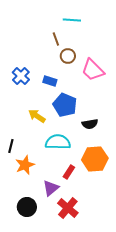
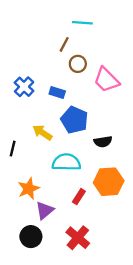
brown line: (56, 39) -> (64, 44), turned 48
black line: (11, 146) -> (13, 149), moved
purple triangle: (51, 188) -> (45, 210), moved

